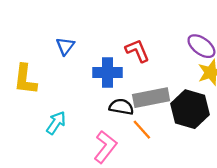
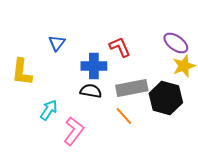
black semicircle: (121, 107) -> (91, 91), moved
pink L-shape: (105, 147) -> (74, 131), moved

